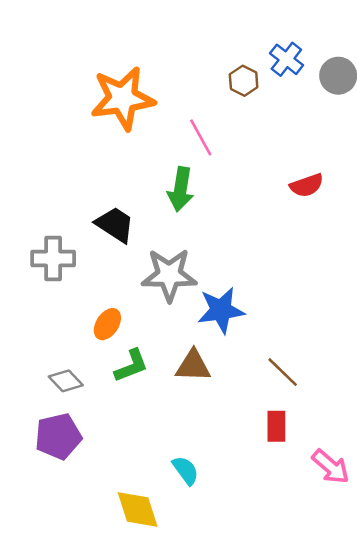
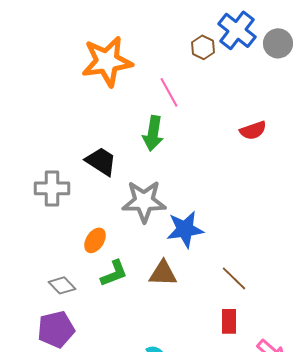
blue cross: (286, 59) -> (237, 30), size x1.4

